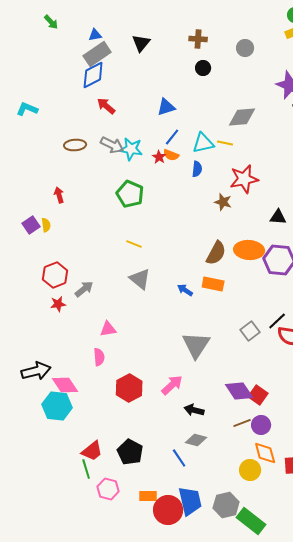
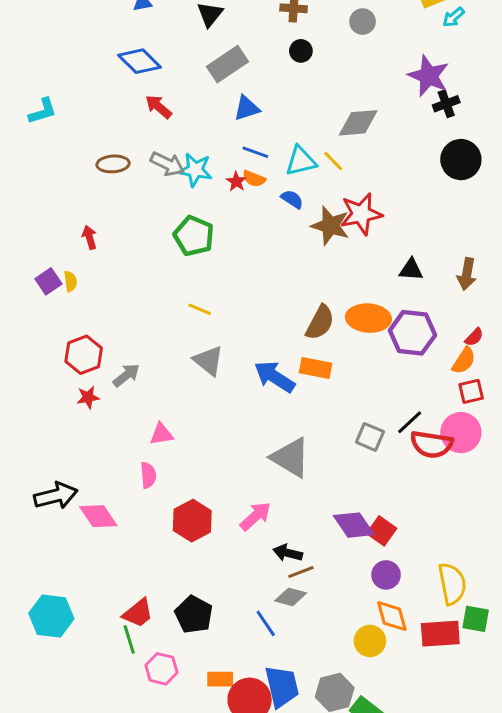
gray rectangle: (97, 54) -> (228, 64), moved
blue diamond: (93, 75) -> (139, 61), turned 72
cyan L-shape: (27, 109) -> (43, 111), turned 140
blue line: (172, 137) -> (255, 152), turned 72
yellow line: (225, 143) -> (333, 161), turned 35
blue semicircle: (197, 169) -> (292, 199), turned -63
brown star: (223, 202) -> (330, 226), moved, size x1.5
blue arrow: (185, 290) -> (274, 377), size x1.8
gray square: (250, 331) -> (370, 437), turned -30
gray triangle: (196, 345) -> (291, 457), turned -32
cyan hexagon: (57, 406) -> (51, 616), moved
brown line: (242, 423) -> (301, 572), moved

